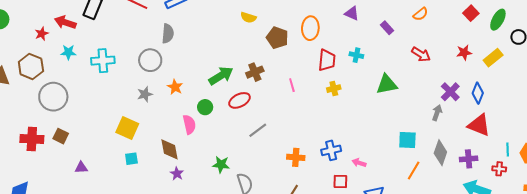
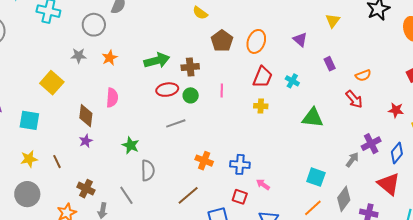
orange semicircle: (420, 14) -> (363, 75), moved
green circle: (205, 107) -> (191, 95), moved
cyan square: (131, 159) -> (29, 120), moved, size x1.5

